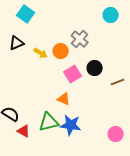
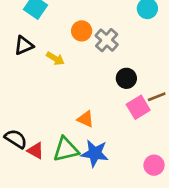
orange circle: (61, 51) -> (82, 31), moved
pink square: (73, 74) -> (138, 107), moved
red triangle: (24, 131) -> (36, 151), moved

